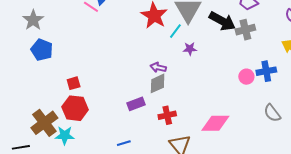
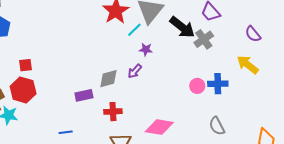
gray cross: (245, 30) -> (204, 39), turned -30
purple arrow: (158, 67) -> (135, 71), moved, turned -70

